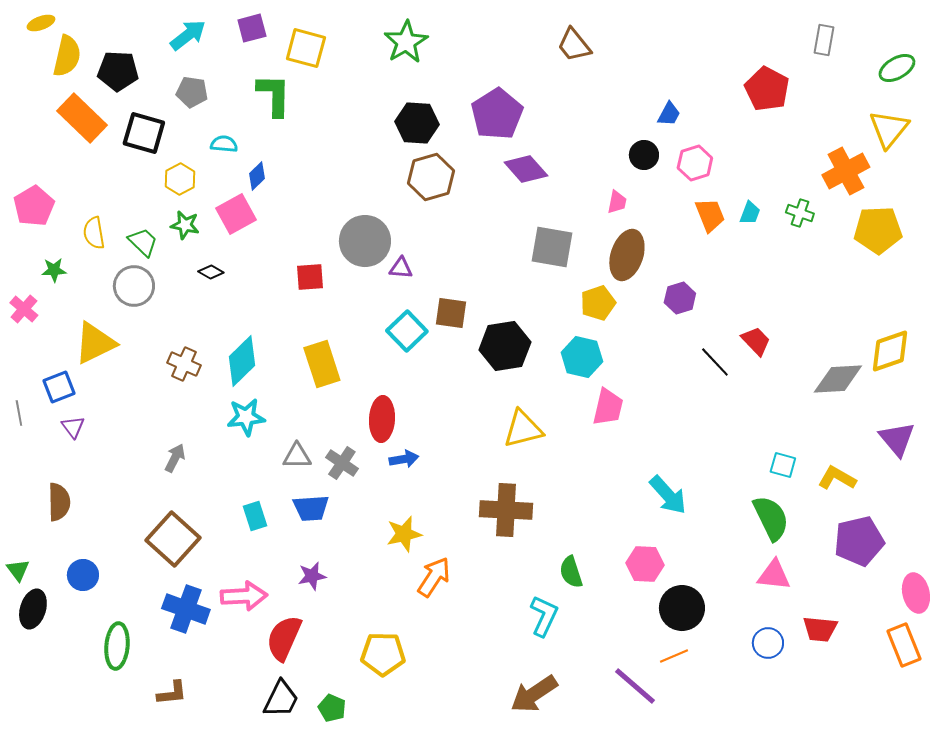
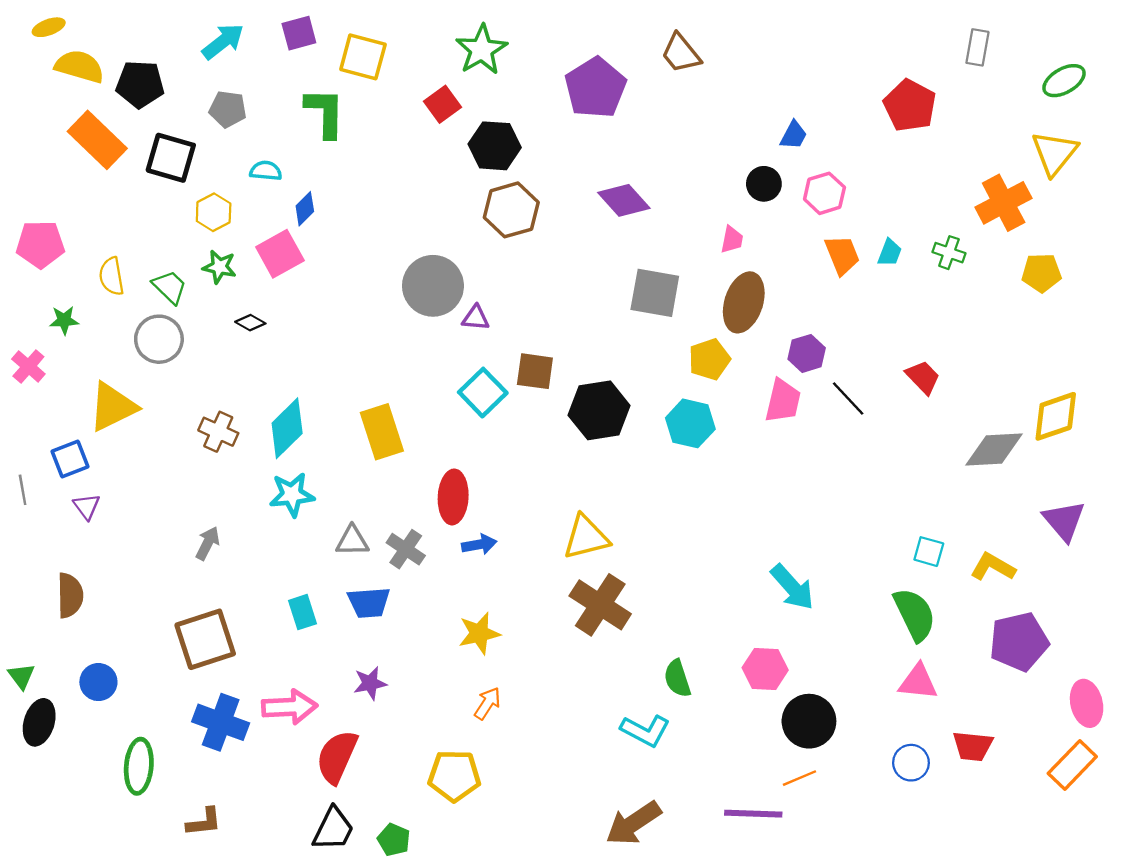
yellow semicircle: (67, 56) -> (79, 66), turned -87
purple pentagon: (497, 114) -> (595, 88), moved
pink pentagon: (34, 206) -> (40, 244), turned 30
yellow pentagon: (878, 230) -> (1041, 273), size x0.7
red square: (310, 277) -> (442, 104), moved, turned -32
red trapezoid: (756, 341) -> (923, 377), moved
black line: (715, 362) -> (848, 399), moved
pink trapezoid: (608, 407) -> (783, 401), moved
yellow triangle: (523, 429) -> (586, 537), moved
brown cross: (506, 510) -> (600, 605), turned 30
brown square: (173, 539) -> (205, 639), turned 30
orange arrow: (434, 577) -> (488, 703), moved, size x0.7
cyan L-shape: (544, 616) -> (645, 731), turned 93
orange rectangle: (904, 645) -> (1072, 765), turned 66
purple line: (635, 686) -> (753, 814), turned -39

